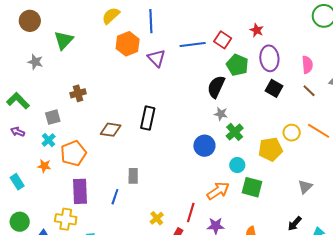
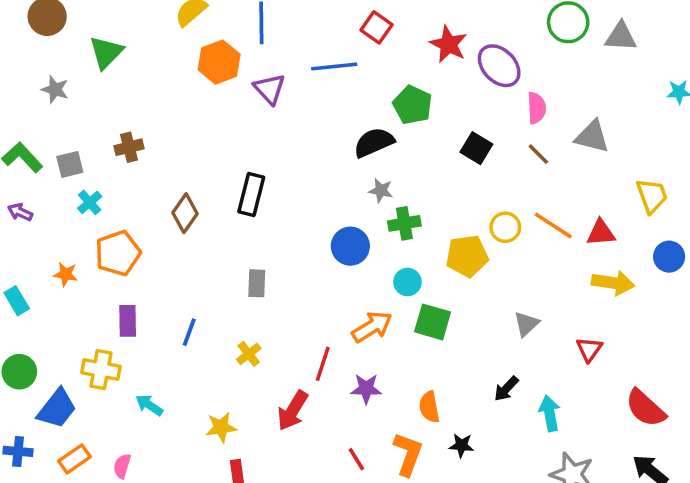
red star: (257, 30) -> (449, 44), size x1.5
red square: (223, 40) -> (376, 27), moved
purple ellipse: (269, 58) -> (499, 66), moved, turned -40
black semicircle: (216, 87) -> (374, 142), turned 40
gray square: (53, 117) -> (70, 164), moved
brown diamond: (111, 130) -> (185, 213), turned -65
green cross: (235, 132) -> (404, 223), turned 30
cyan cross: (49, 140) -> (90, 202), moved
gray rectangle: (133, 176) -> (257, 283), moved
purple rectangle: (80, 191) -> (128, 321), size x0.7
yellow cross: (157, 218) -> (249, 354), moved

